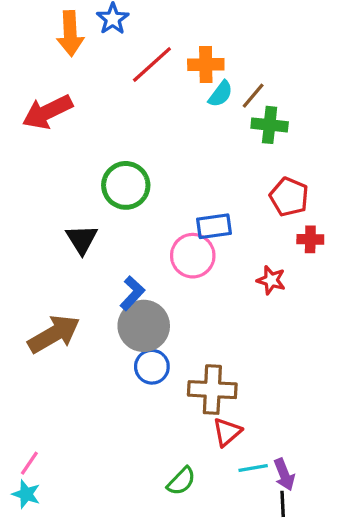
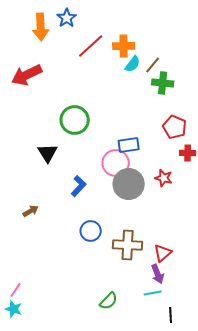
gray circle: (144, 326) -> (129, 184), moved
brown arrow: (54, 334) -> (31, 211), size x0.5
red triangle: (227, 432) -> (163, 253), moved
purple arrow: (284, 475) -> (158, 274), moved

